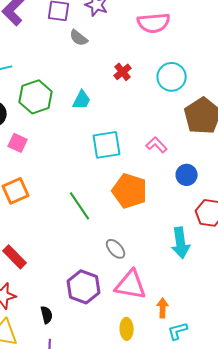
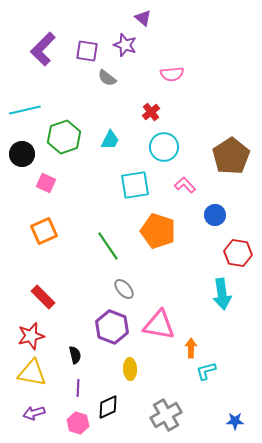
pink semicircle: (154, 23) -> (172, 74), moved, size x0.7
cyan circle: (172, 77) -> (164, 147), moved
cyan arrow: (181, 243) -> (222, 294), moved
gray ellipse: (116, 249) -> (124, 289), moved
yellow ellipse: (127, 329) -> (130, 369), moved

